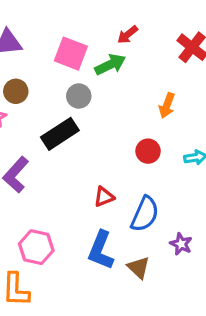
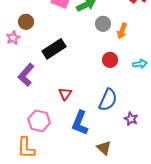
gray circle: (79, 96) -> (103, 24), moved
red triangle: (104, 197) -> (65, 94), moved, turned -32
brown triangle: (139, 268) -> (104, 148), moved

